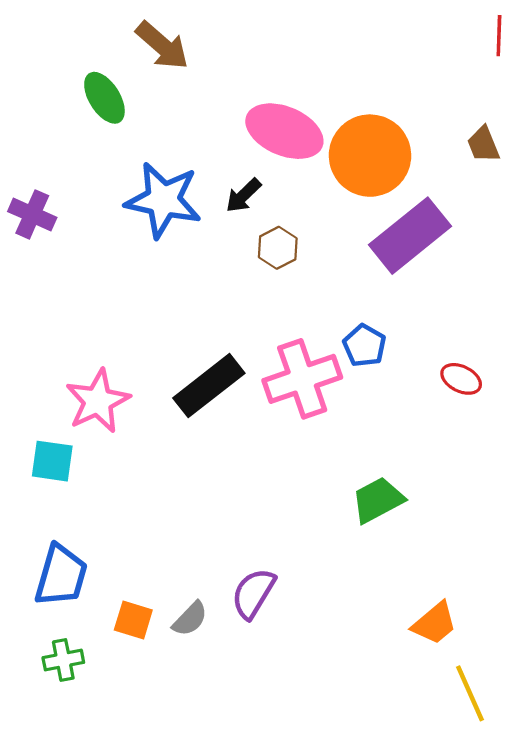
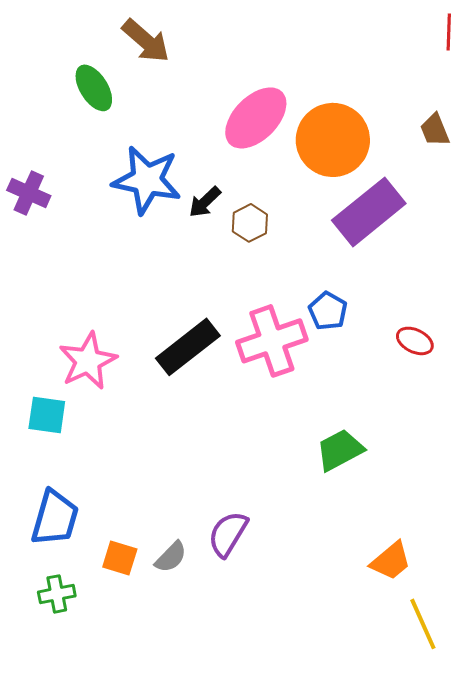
pink ellipse: (284, 131) -> (256, 118), turned -68
black arrow: (243, 196) -> (205, 202), moved

